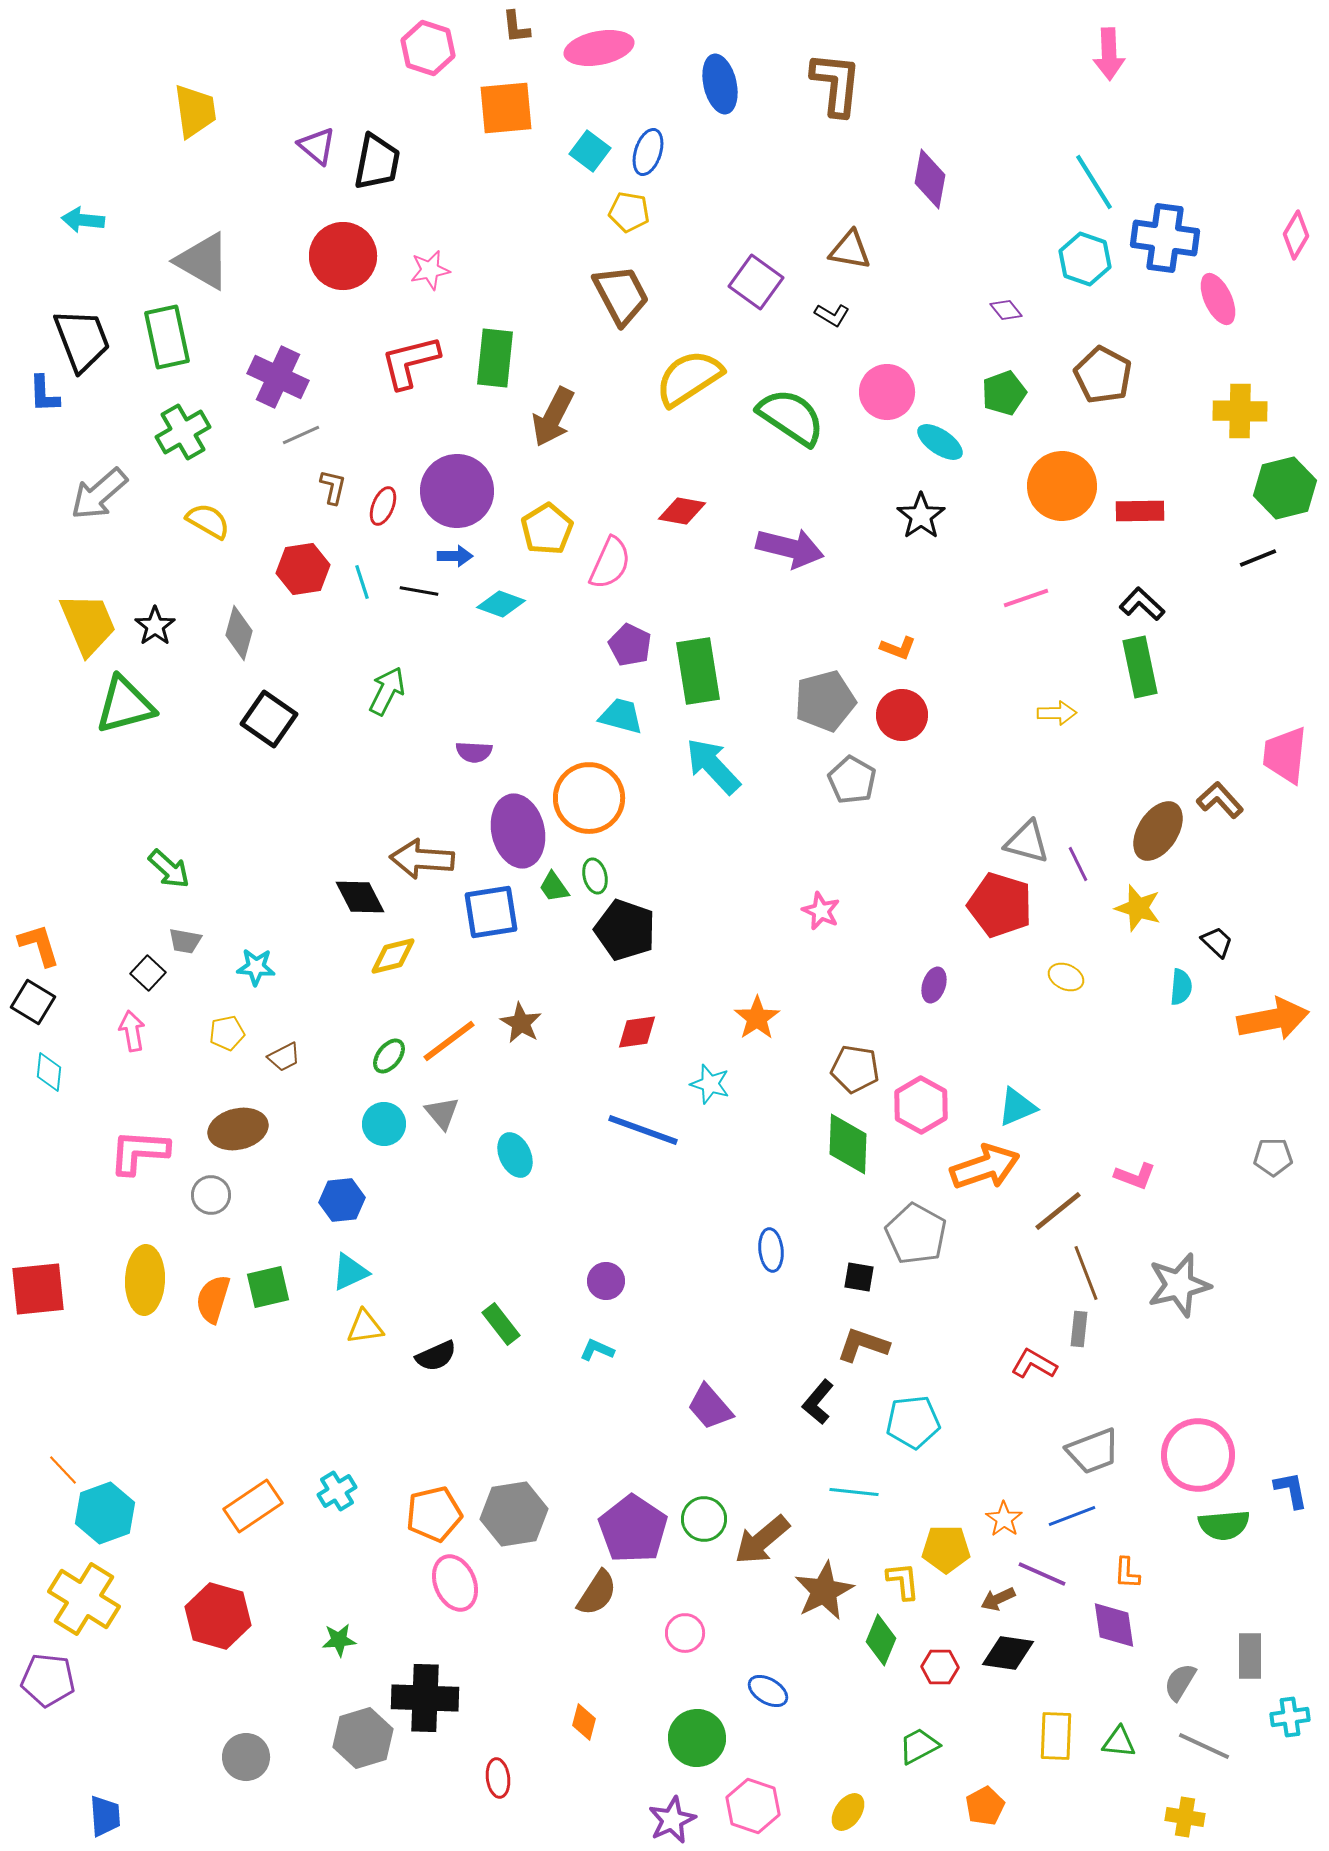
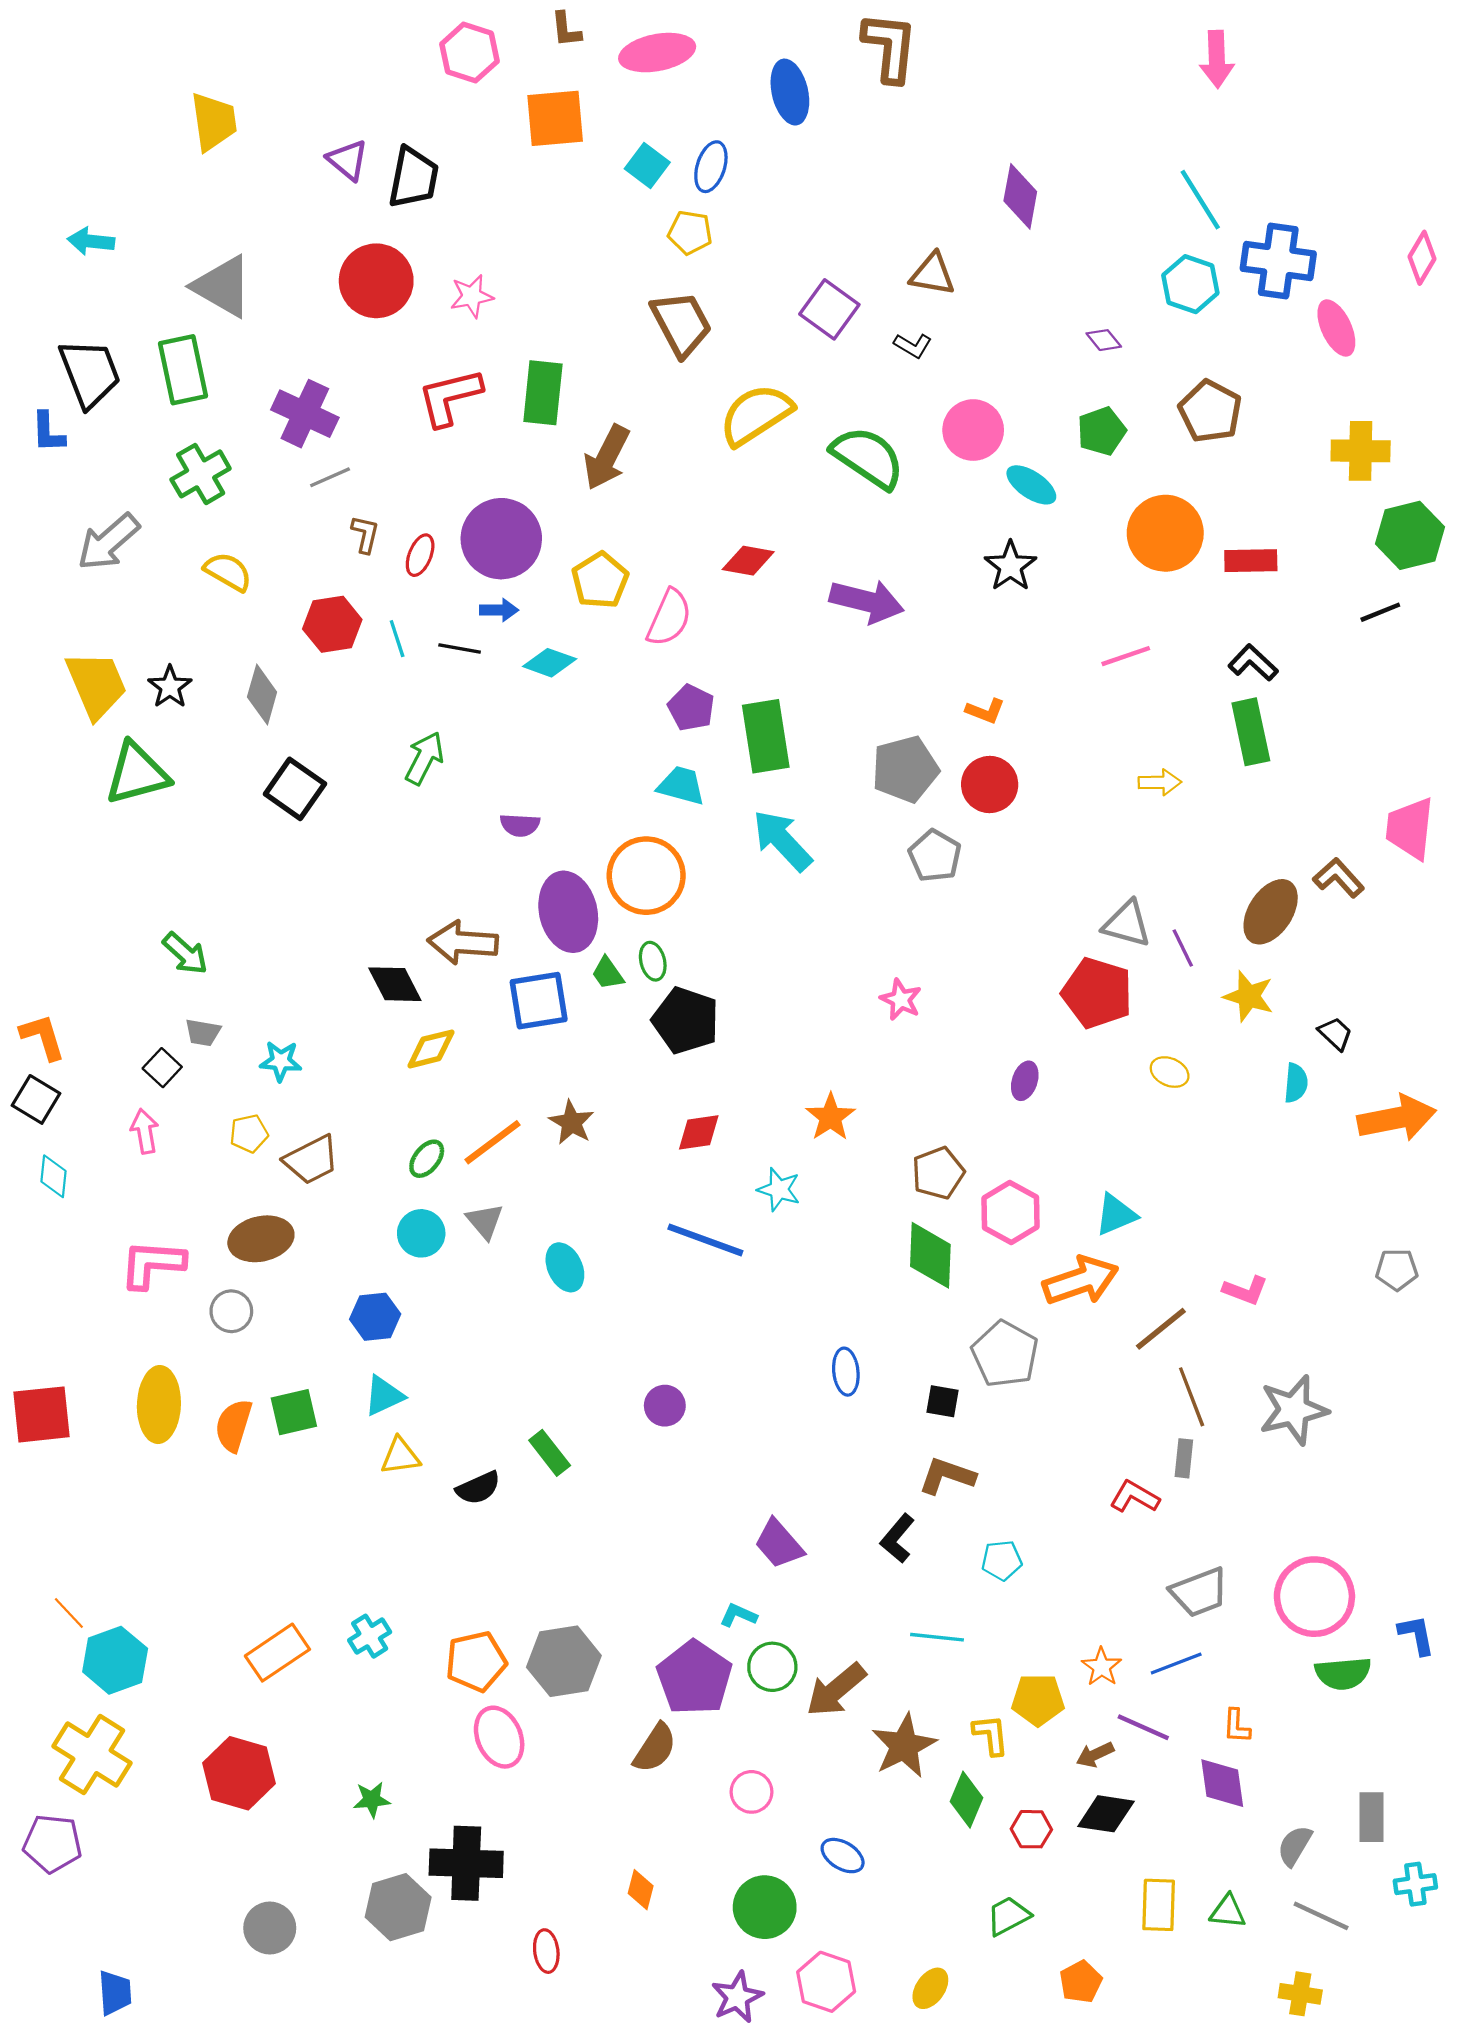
brown L-shape: (836, 84) -> (890, 47), moved
brown trapezoid: (284, 1057) -> (311, 1160), size x1.6
brown pentagon: (855, 1069) -> (938, 1173), turned -30
cyan L-shape: (597, 1350) -> (738, 1615), moved
cyan pentagon: (913, 1422) -> (1002, 1560), size x0.7

